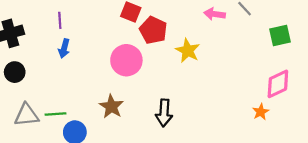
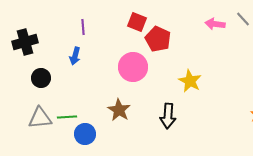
purple line: (60, 20) -> (83, 27), moved
yellow star: (188, 51) -> (190, 81), moved
black circle: (15, 72) -> (41, 78), moved

